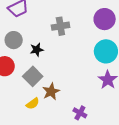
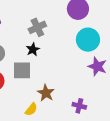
black star: (37, 50) -> (33, 49), moved
gray square: (33, 76) -> (22, 70), moved, turned -30

